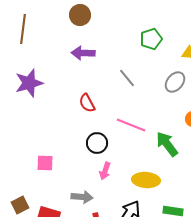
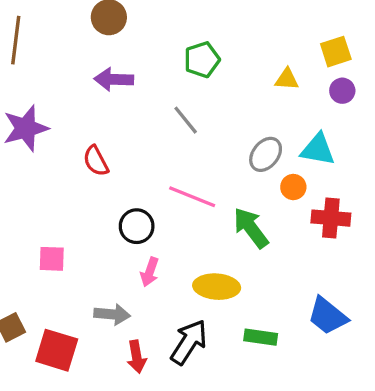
green pentagon: (151, 39) -> (202, 60), moved
gray ellipse: (175, 82) -> (266, 154), moved
red semicircle: (87, 103) -> (96, 161), moved

